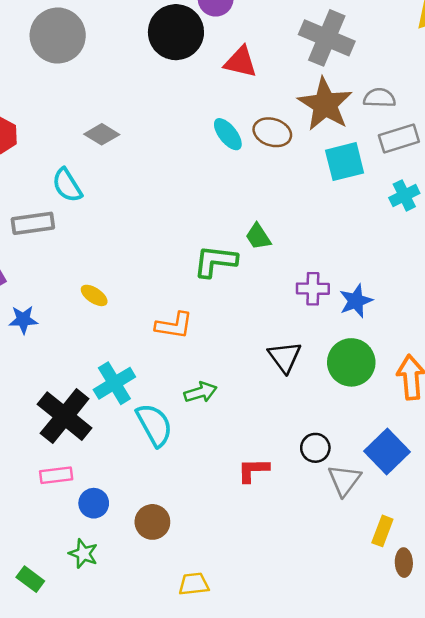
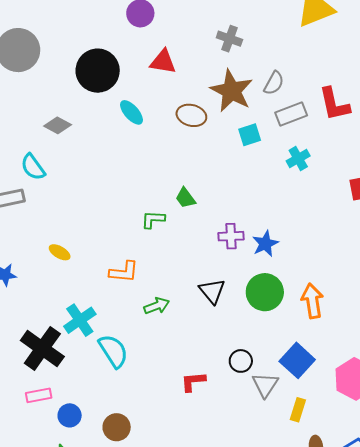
black circle: (176, 32) -> (98, 71), moved
gray cross: (327, 38) -> (229, 39), size x0.6
gray semicircle: (379, 98) -> (274, 83), turned 120
cyan ellipse: (228, 134) -> (131, 112), moved
cyan square: (345, 162) -> (250, 135), size x0.7
green L-shape: (215, 261) -> (153, 219), size x0.7
green arrow: (200, 392) -> (157, 306), moved
yellow rectangle: (382, 531) -> (298, 410), moved

